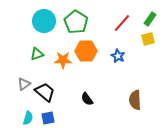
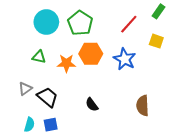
green rectangle: (150, 19) -> (158, 11), moved
yellow square: (148, 39) -> (156, 41), turned 32
green triangle: (37, 54) -> (39, 57), turned 32
blue star: (118, 56) -> (125, 59), size x1.5

